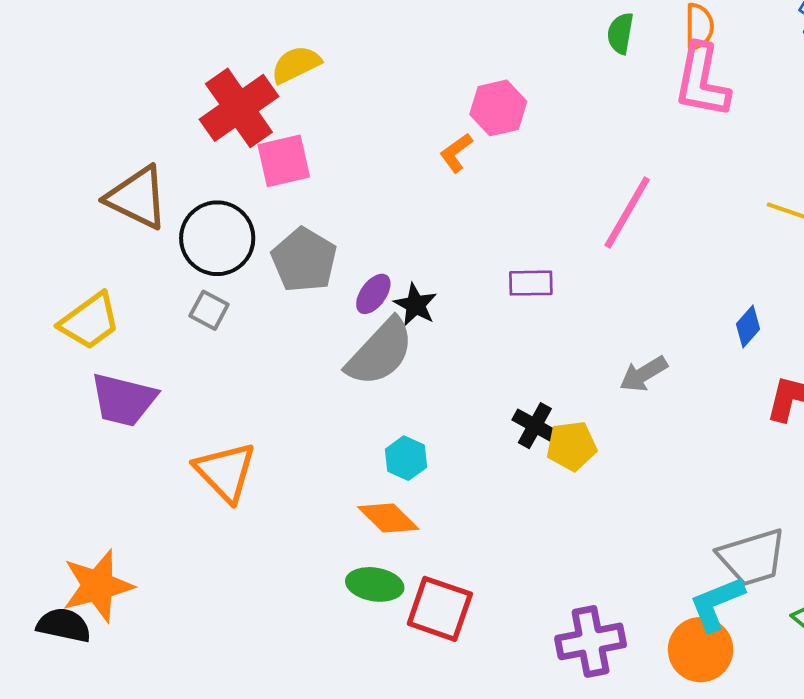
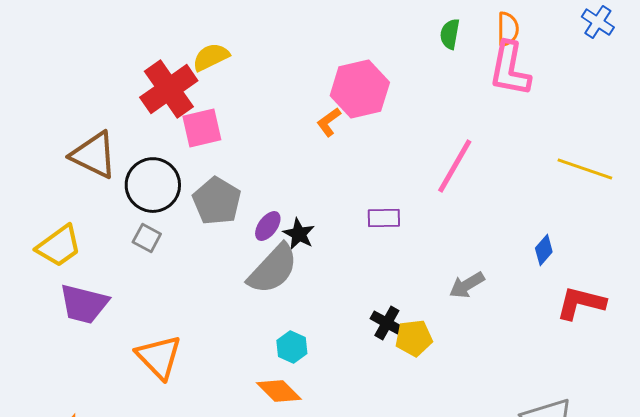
pink hexagon: (498, 108) -> (360, 89), size x1.4

